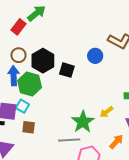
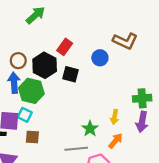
red rectangle: (18, 27) -> (65, 47), moved
yellow arrow: (106, 112) -> (115, 117), turned -40
green star: (83, 122) -> (90, 129), size x0.7
orange arrow: (116, 142) -> (116, 141), moved

